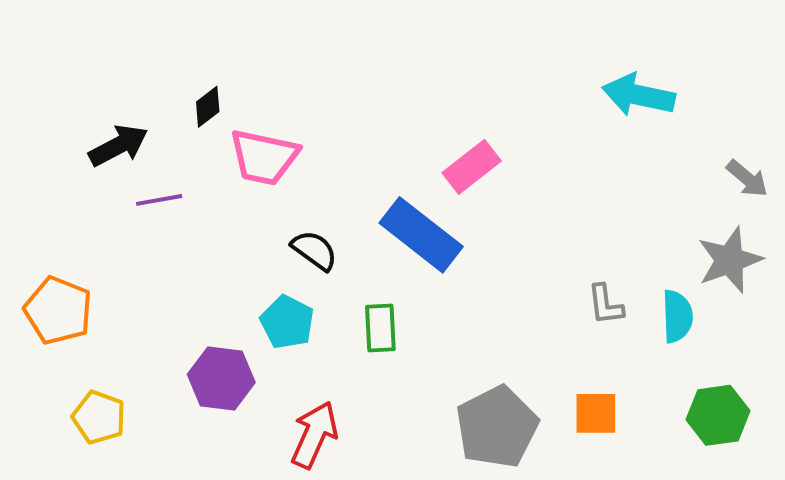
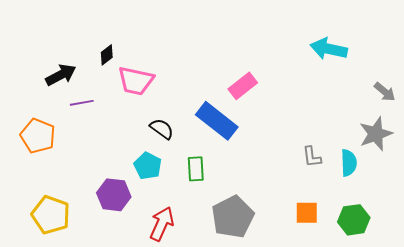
orange pentagon: (58, 311) -> (38, 136), moved
green hexagon: (718, 415) -> (354, 220), moved
yellow pentagon: (99, 417) -> (51, 215), size x1.4
gray pentagon: (497, 427) -> (233, 217), moved

